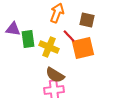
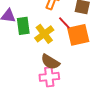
yellow cross: (49, 47) -> (44, 34), turned 30

